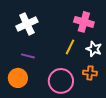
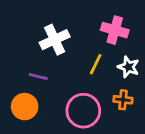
white cross: (27, 24) -> (55, 40), moved

